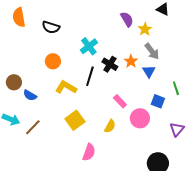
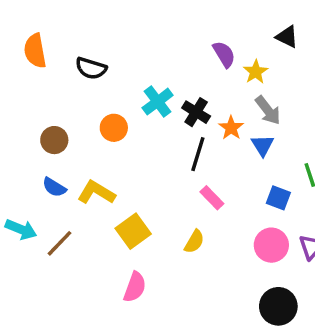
orange circle: (53, 61) -> (114, 128), moved
black cross: (110, 64) -> (196, 112), moved
black line: (90, 76) -> (198, 154), moved
brown circle: (14, 82) -> (54, 140), moved
yellow L-shape: (66, 87) -> (96, 193), moved
pink circle: (140, 118) -> (271, 245), moved
pink semicircle: (89, 152) -> (135, 287), moved

